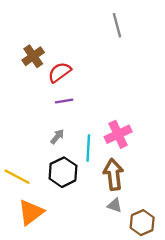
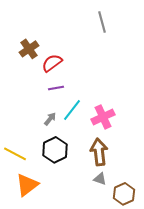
cyan line: (88, 148) -> (72, 110), moved, turned 35

